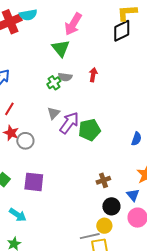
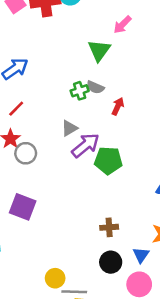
pink arrow: (73, 24) -> (122, 25), size x0.7
red arrow: (93, 75) -> (118, 106), moved
yellow circle: (104, 226) -> (55, 278), moved

